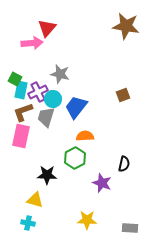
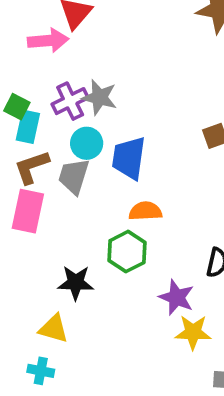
purple cross: (38, 92) -> (70, 101), moved
blue trapezoid: (76, 107) -> (129, 158), turned -30
yellow star: (87, 220) -> (193, 332), moved

